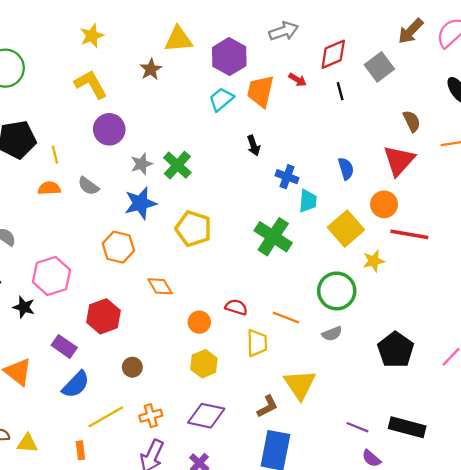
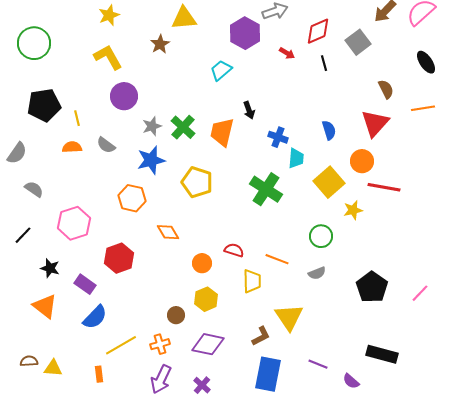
purple hexagon: (229, 57) -> (245, 33), moved
orange trapezoid: (260, 91) -> (222, 132), moved
green circle: (337, 291) -> (321, 236), size x0.7
black star: (24, 307) -> (50, 268), moved
brown circle: (132, 367) -> (176, 315), moved
purple line: (357, 427) -> (318, 364), moved

